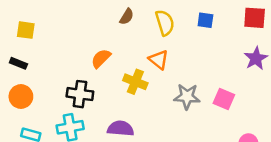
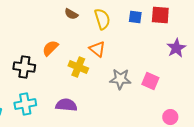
brown semicircle: (127, 17) -> (71, 14), turned 88
red square: (255, 18) -> (160, 15), moved
black cross: (80, 94) -> (24, 67), moved

